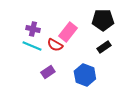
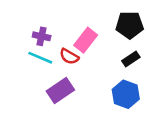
purple rectangle: (48, 72) -> (60, 90), size x1.5
blue hexagon: (85, 75) -> (126, 94), moved

